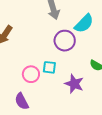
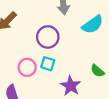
purple circle: (65, 41) -> (48, 37), moved

